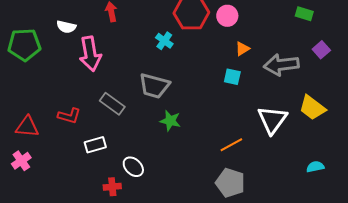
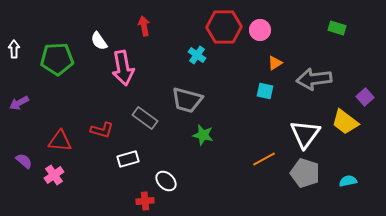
white semicircle: (66, 27) -> (99, 41), turned 42
purple square: (321, 50) -> (365, 97), moved
gray pentagon: (230, 183) -> (305, 173), moved

